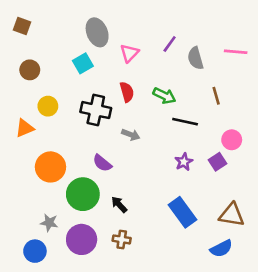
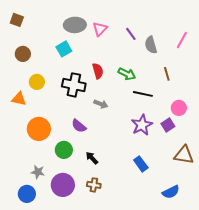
gray ellipse: (97, 32) -> (75, 25), turned -70
purple line: (170, 44) -> (131, 34), turned -72
pink line: (236, 52) -> (182, 40), turned -66
pink triangle: (129, 53) -> (100, 29), moved
orange triangle: (25, 128) -> (19, 99), turned 35
purple star: (184, 162) -> (142, 125), size x1.5
green circle: (83, 194) -> (64, 150), size x0.7
blue rectangle: (183, 212) -> (141, 164), size x0.7
brown triangle: (232, 215) -> (184, 155), moved

